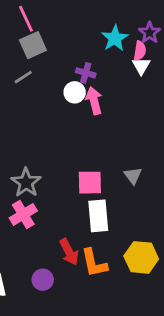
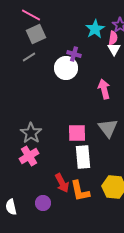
pink line: (26, 19) -> (31, 15), turned -36
white circle: (75, 92) -> (66, 68), size x1.5
pink arrow: (94, 101) -> (104, 89), moved
gray triangle: (133, 176) -> (108, 128), size x1.5

